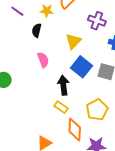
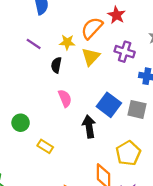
yellow triangle: (73, 41) -> (91, 57), moved
yellow rectangle: (61, 107) -> (45, 146), moved

